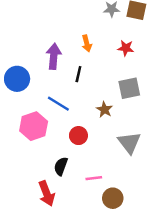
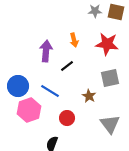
red star: (126, 48) -> (107, 44), size x1.6
black line: (78, 74) -> (67, 66), turned 40
blue circle: (17, 79) -> (18, 86), moved

